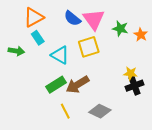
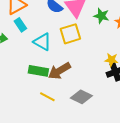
green rectangle: (56, 85) -> (38, 71), turned 42
yellow line: (65, 111) -> (47, 97), turned -35

